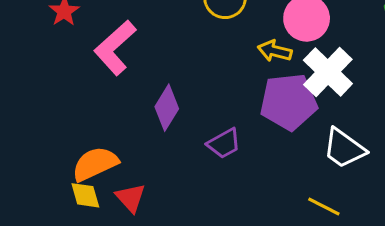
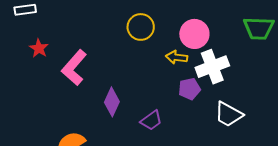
white cross: (328, 72) -> (212, 67), turned 32
purple pentagon: (289, 102) -> (189, 89), size x0.6

